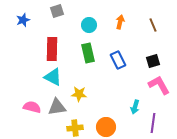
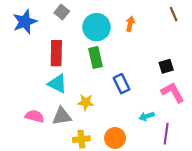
gray square: (57, 11) -> (62, 12), turned -32
blue star: (23, 20) -> (25, 22), size x1.6
cyan circle: (89, 25) -> (97, 27), size x1.6
brown line: (153, 25) -> (174, 14), moved
blue rectangle: (118, 60) -> (122, 84), moved
cyan arrow: (135, 107) -> (147, 116), turned 56

